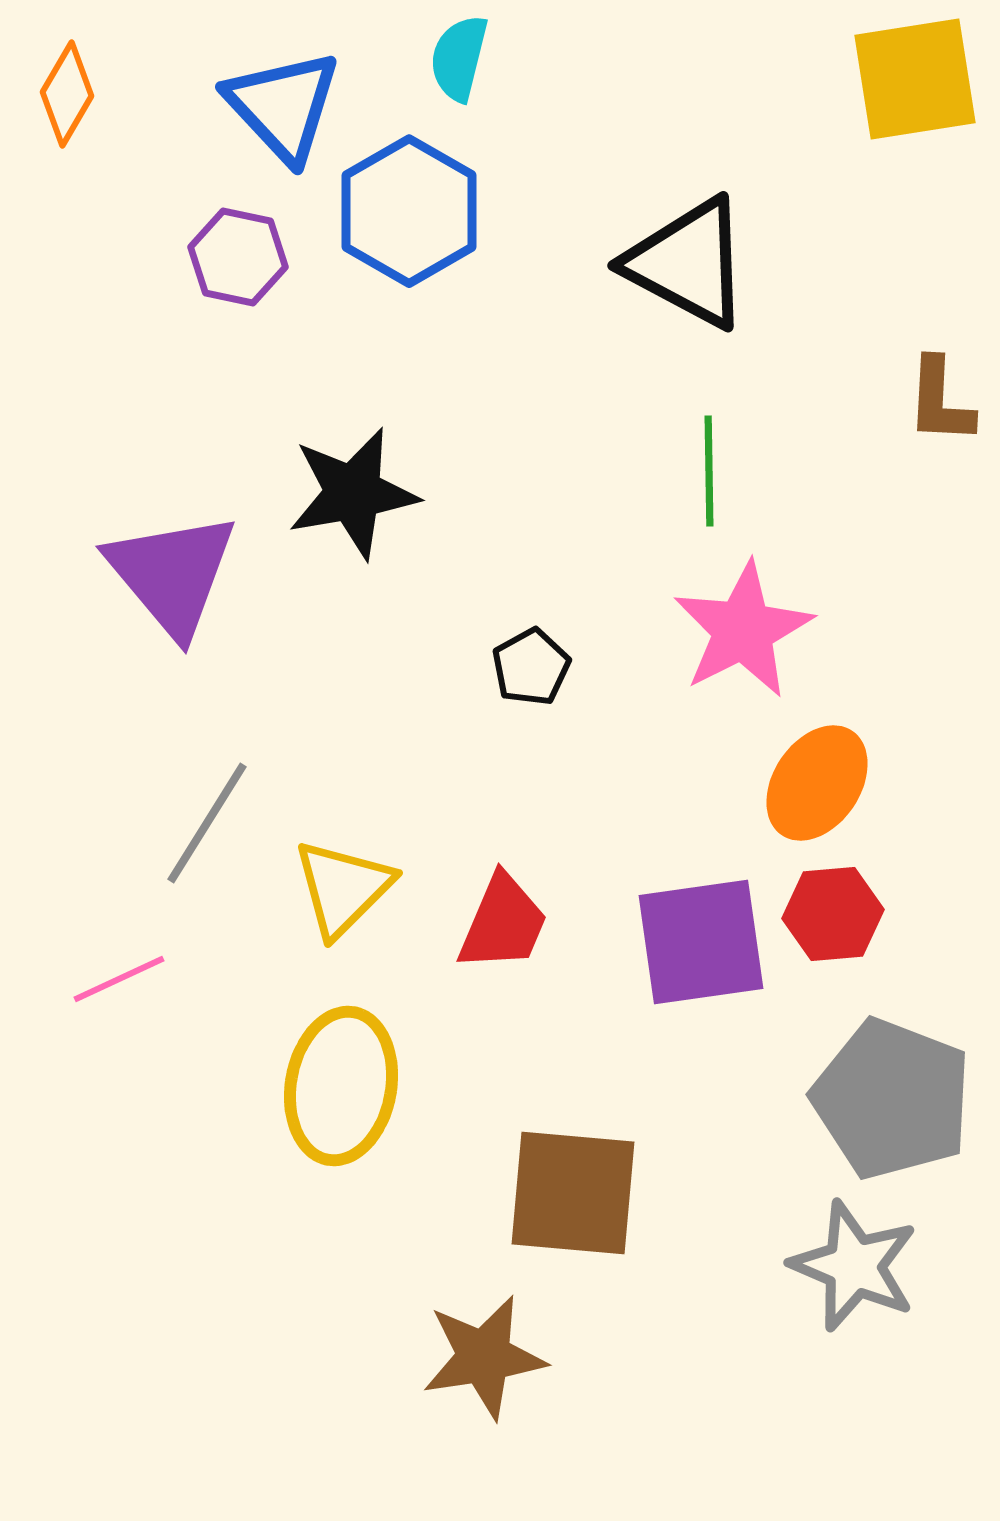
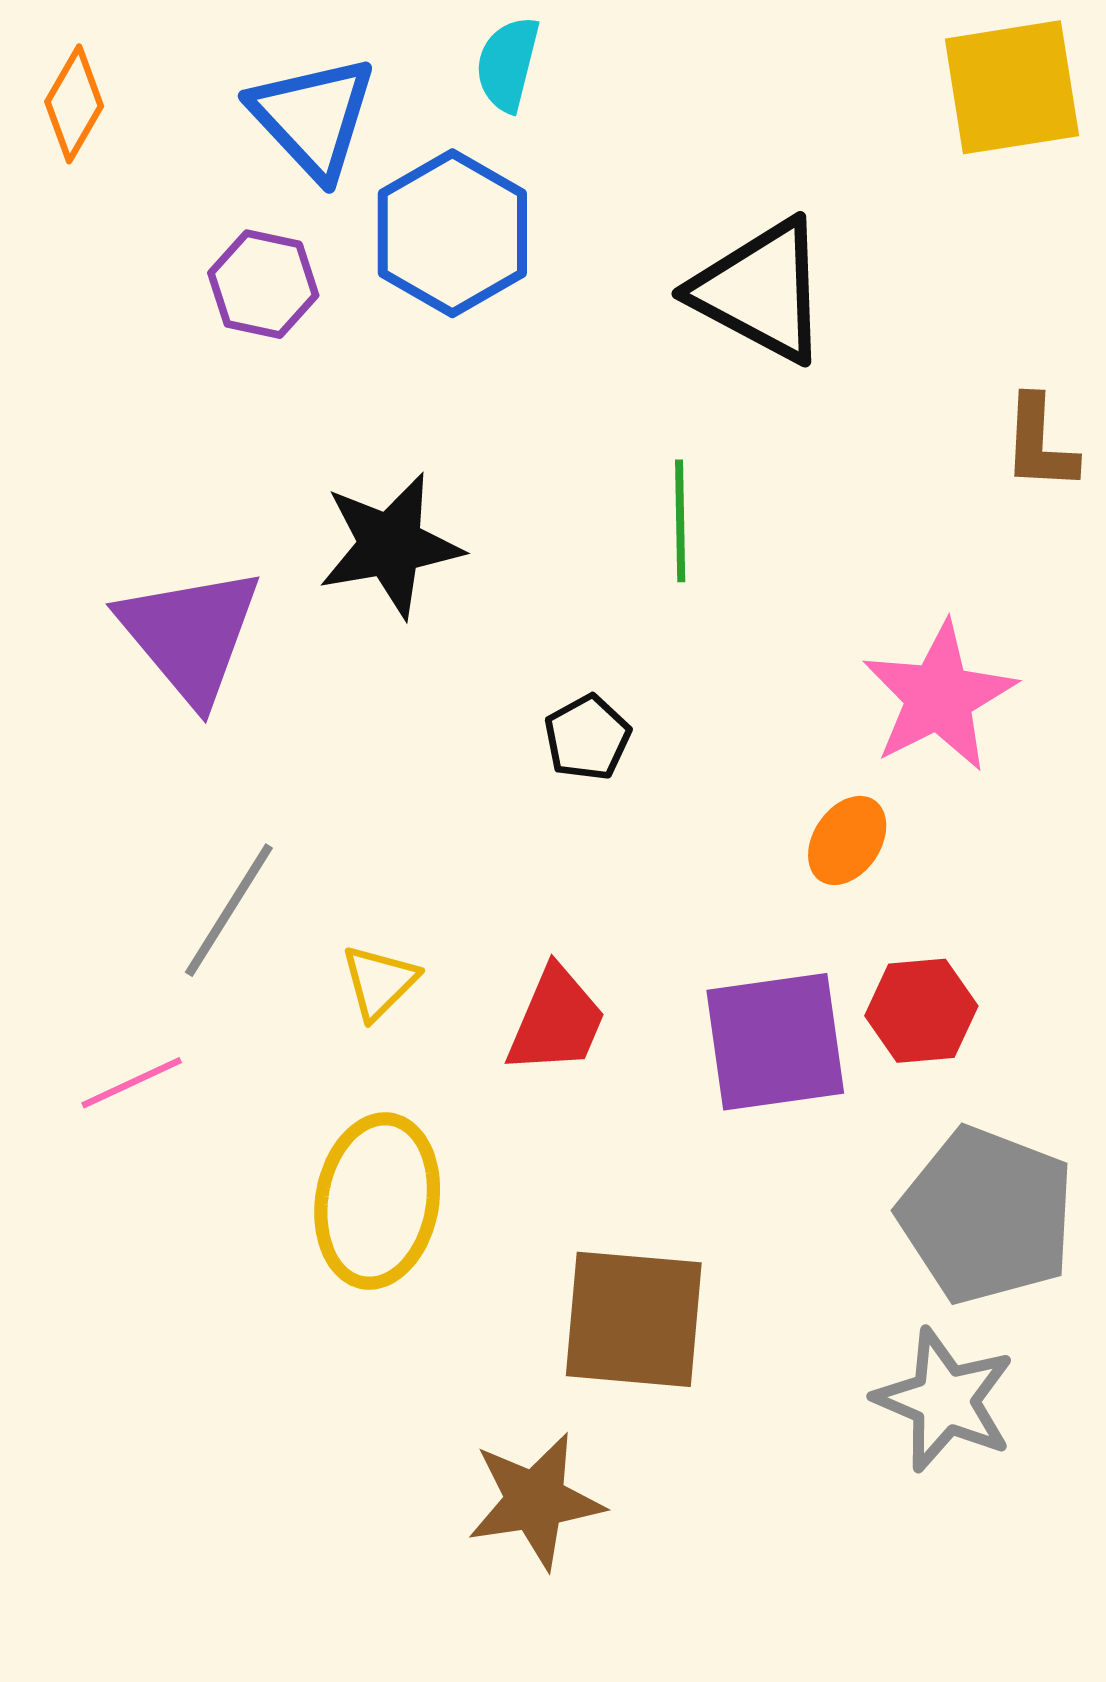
green line: (709, 471) -> (680, 521), moved
pink star: (743, 630) -> (939, 697), moved
orange ellipse: (817, 783) -> (847, 840), moved, size x0.7
yellow triangle: (343, 888) -> (379, 982), size x0.7

